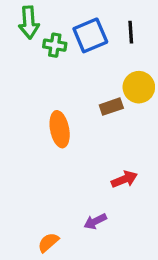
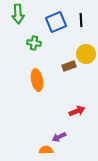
green cross: (55, 45) -> (34, 43), moved
orange semicircle: (48, 242) -> (46, 150), moved, turned 40

